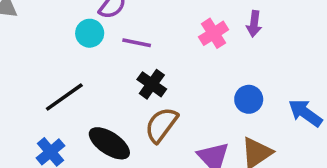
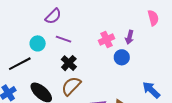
cyan circle: (90, 33) -> (38, 43), moved
blue circle: (249, 99) -> (122, 57), moved

